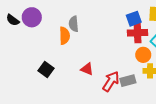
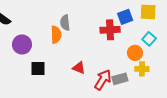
purple circle: (32, 17) -> (22, 44), moved
red cross: (138, 33) -> (110, 30), moved
black square: (46, 69) -> (38, 69), turned -35

